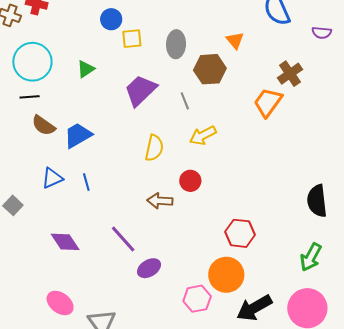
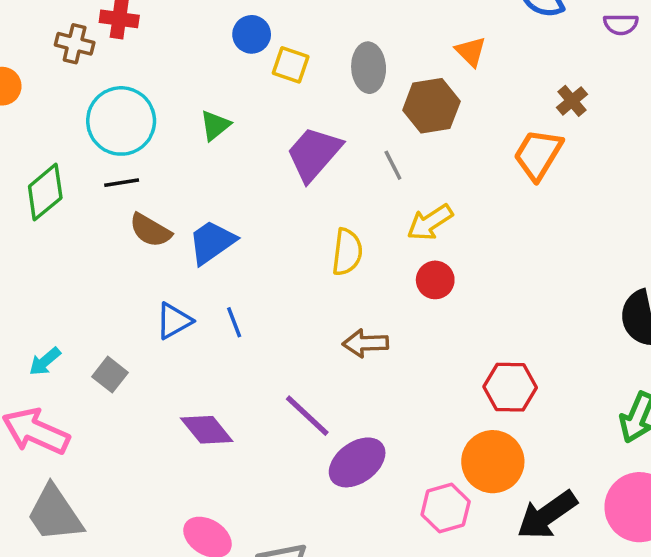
yellow square: (132, 39) -> (291, 65), turned 30
brown cross: (290, 74) -> (572, 101), size x0.7
red circle: (190, 181) -> (435, 280), moved
purple ellipse: (149, 268) -> (357, 462), size x1.4

